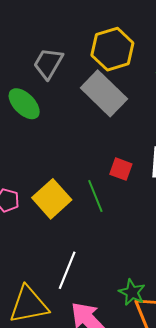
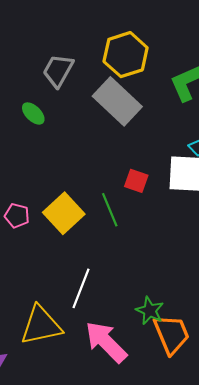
green ellipse: (24, 104) -> (33, 113), size x0.7

